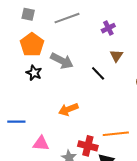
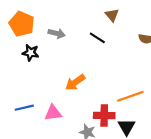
gray arrow: (62, 61) -> (57, 33), size x0.7
pink triangle: (41, 143) -> (53, 113), moved

